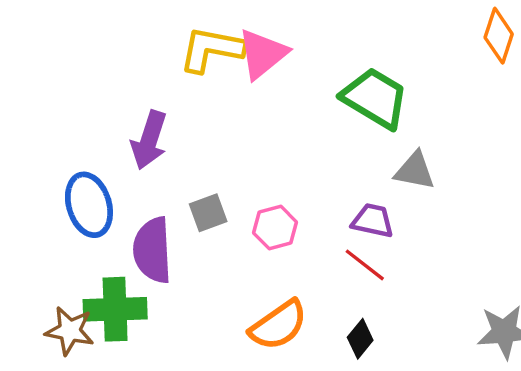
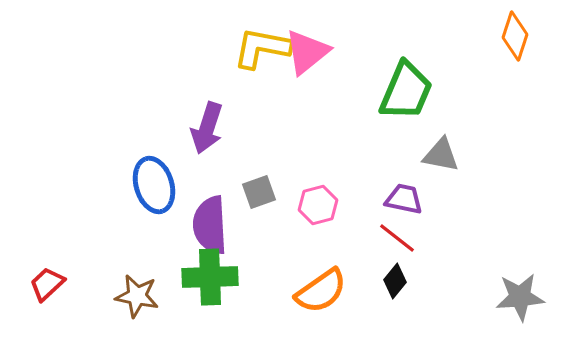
green trapezoid: (375, 98) -> (406, 91), turned 82
green cross: (115, 309) -> (210, 277), moved
black diamond: (360, 339) -> (395, 281), moved

